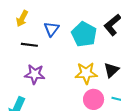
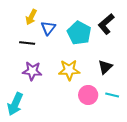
yellow arrow: (22, 19) -> (31, 17), moved
yellow star: (86, 73) -> (69, 70), moved

